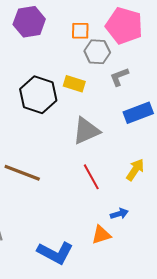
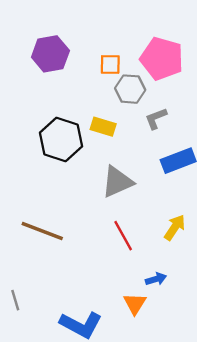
orange triangle: (101, 235) -> (135, 304), turned -40

